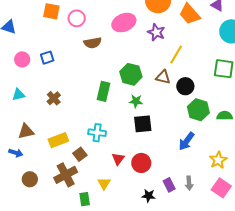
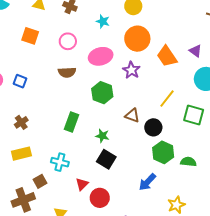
pink circle: (77, 18) -> (68, 41), moved
yellow line: (176, 55) -> (167, 99), moved
blue square: (47, 58) -> (20, 81), turned 32
green hexagon: (131, 74) -> (102, 93), moved
black square: (143, 124) -> (106, 159), turned 30
yellow rectangle: (58, 140) -> (21, 154), moved
red triangle: (118, 159) -> (82, 184), moved

